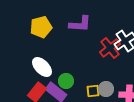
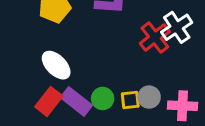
green circle: (66, 81) -> (103, 99), moved

